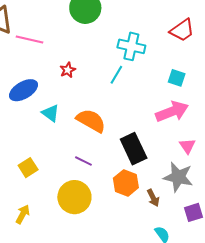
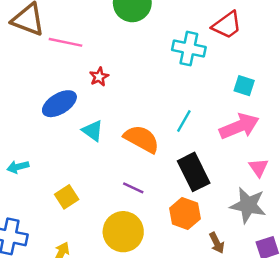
red trapezoid: (182, 30) -> (227, 25), moved
red star: (68, 70) -> (99, 77), moved
cyan line: (116, 75) -> (184, 121), moved
brown arrow: (153, 198) -> (217, 243), moved

